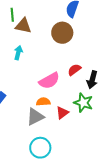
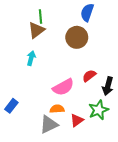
green line: (12, 15) -> (40, 17), moved
brown triangle: (23, 26) -> (36, 30), turned -48
green star: (83, 103) -> (99, 110), turned 30

